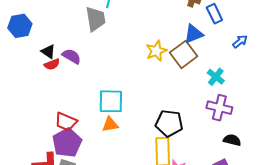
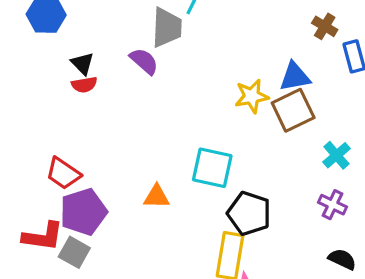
blue triangle: (194, 34) -> (295, 77), moved
purple semicircle: (72, 56) -> (144, 61), moved
cyan square: (111, 101) -> (212, 168), moved
purple cross: (219, 108) -> (333, 205), size x0.7
red trapezoid: (66, 122) -> (63, 173), moved

